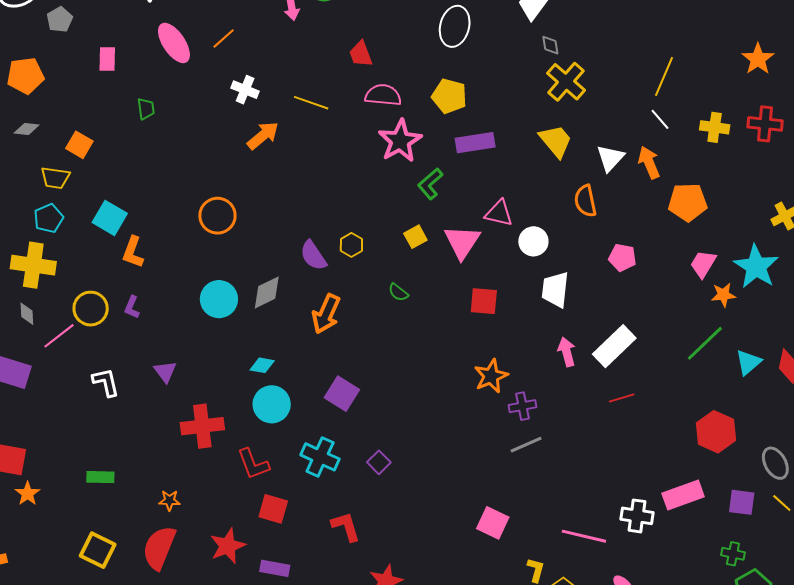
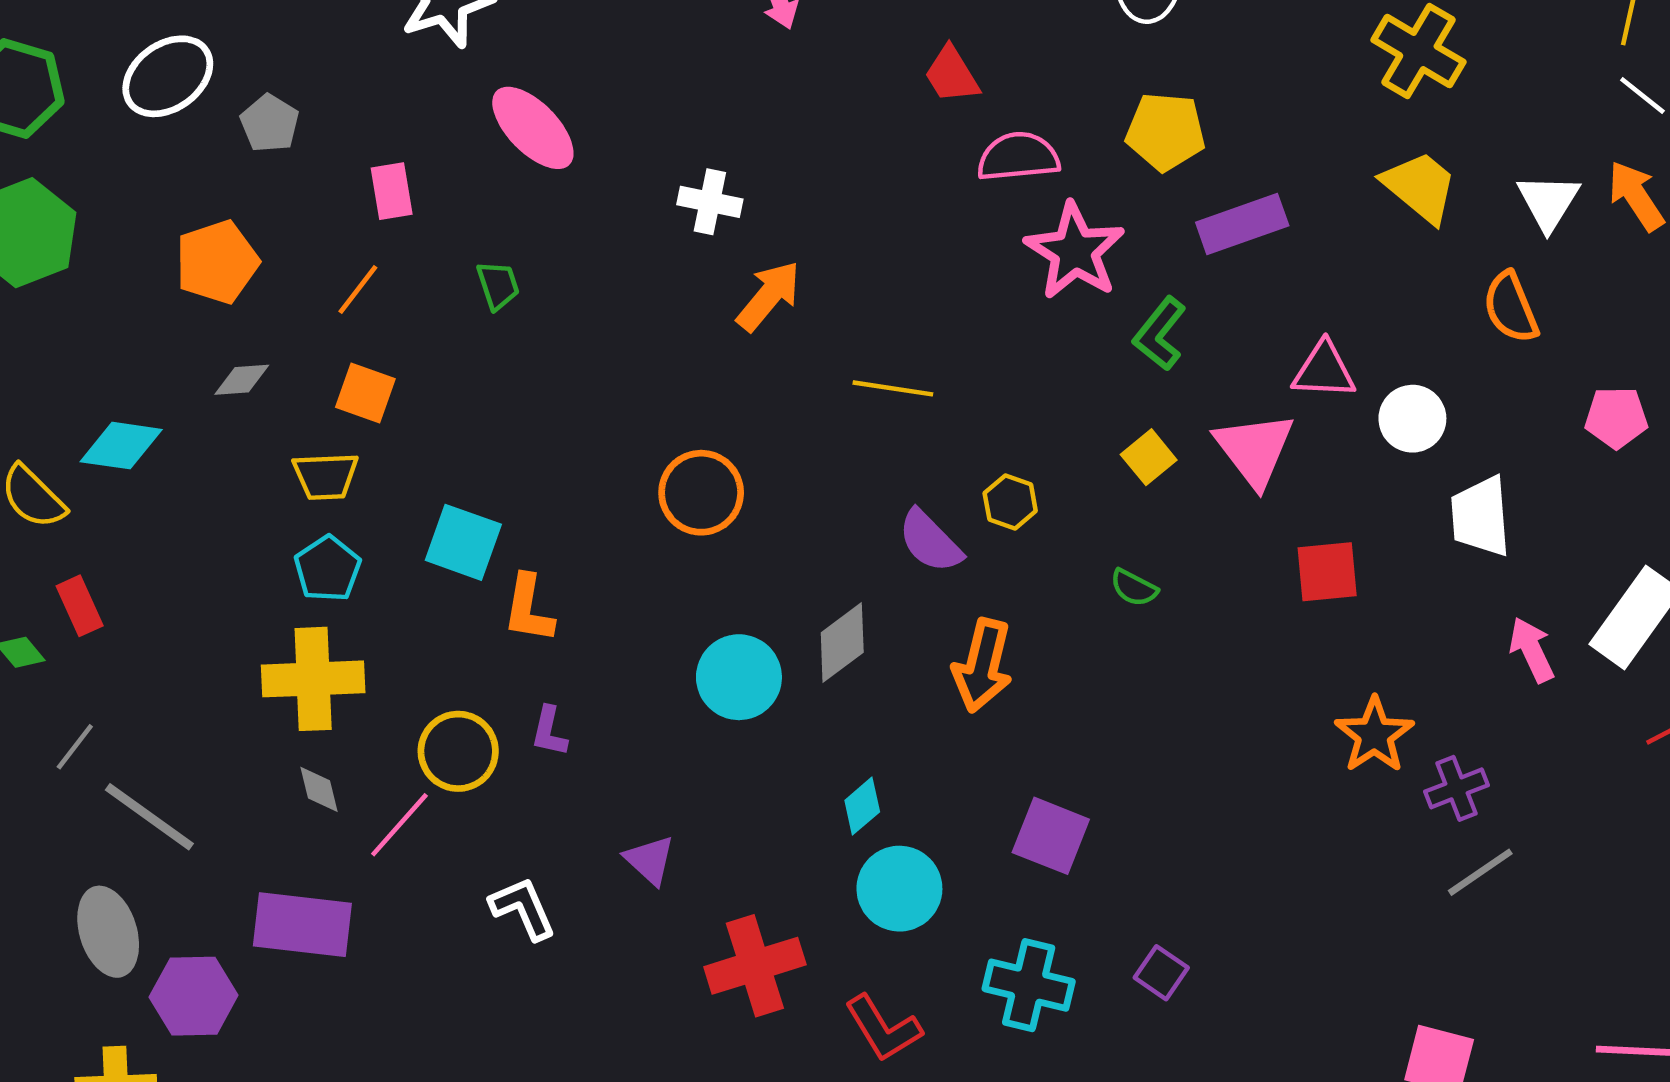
orange line: (224, 38) -> (358, 289), moved
yellow line: (311, 103) -> (893, 388), moved
cyan diamond: (262, 365) -> (862, 806), turned -40

